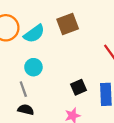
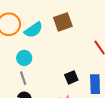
cyan circle: (33, 67) -> (24, 58), moved

